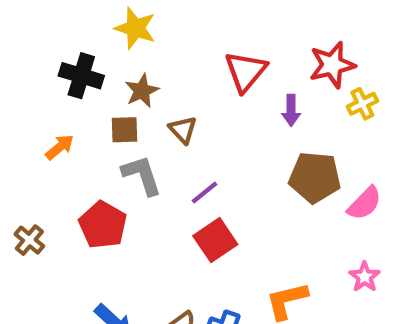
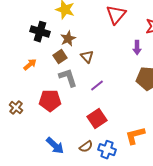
red triangle: (246, 71) -> (116, 15), moved
brown square: (125, 130) -> (60, 57), turned -32
red pentagon: (103, 225) -> (50, 101), turned -30
red square: (215, 240) -> (97, 119), moved

